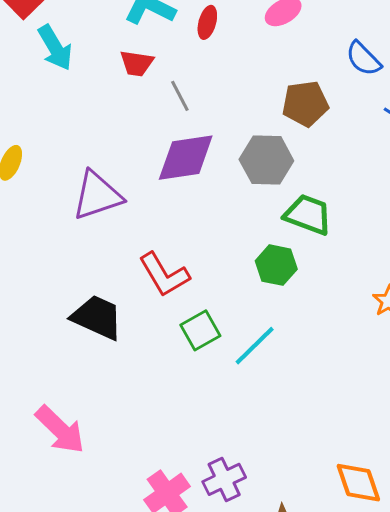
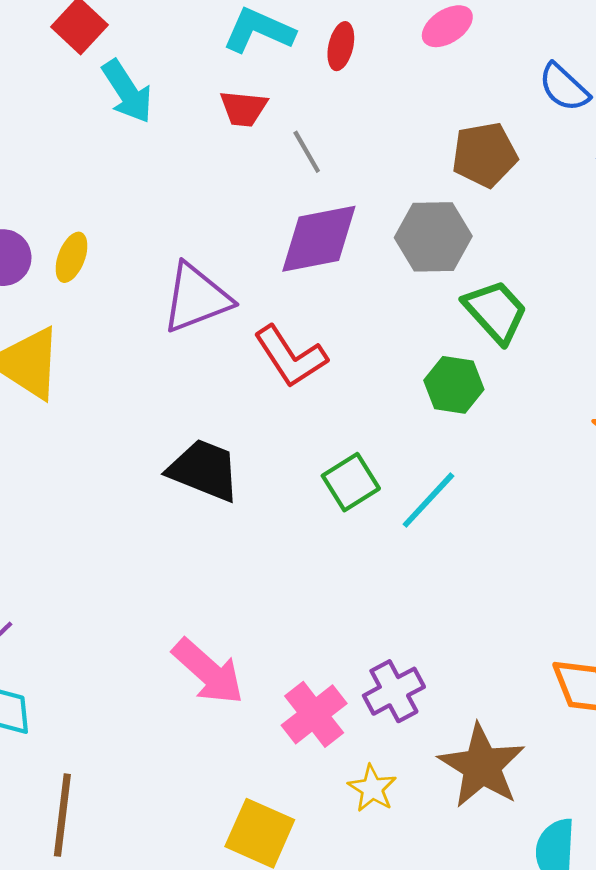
green trapezoid: (308, 215) -> (495, 311), turned 30
red L-shape: (164, 275) -> (290, 357), moved
pink arrow: (60, 430) -> (208, 672), moved

